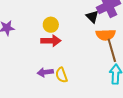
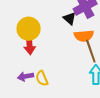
yellow circle: (51, 25) -> (29, 29), size x1.5
red arrow: (51, 41) -> (30, 45), turned 90

